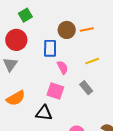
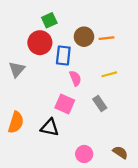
green square: (25, 15) -> (49, 20), moved
red circle: (16, 40) -> (40, 43), moved
orange semicircle: (16, 98) -> (16, 122), moved, turned -48

